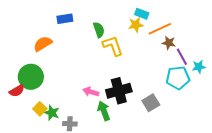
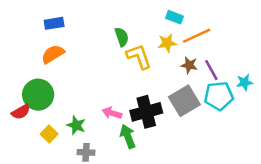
blue rectangle: (65, 19) -> (54, 23), moved
yellow star: (136, 25) -> (167, 43), moved
brown star: (169, 43) -> (189, 65), moved
purple line: (182, 57) -> (211, 70), moved
gray square: (151, 103) -> (184, 101), moved, size x1.4
green star: (52, 113) -> (76, 125), moved

